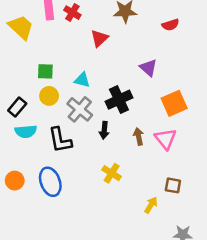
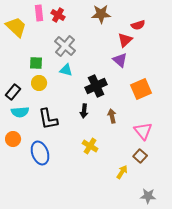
red triangle: (99, 38) -> (125, 40), moved
gray cross: (80, 109) -> (65, 46), moved
pink triangle: (166, 139) -> (143, 131), moved
orange circle: (15, 181) -> (13, 139), moved
brown square: (173, 185) -> (140, 156), turned 32

